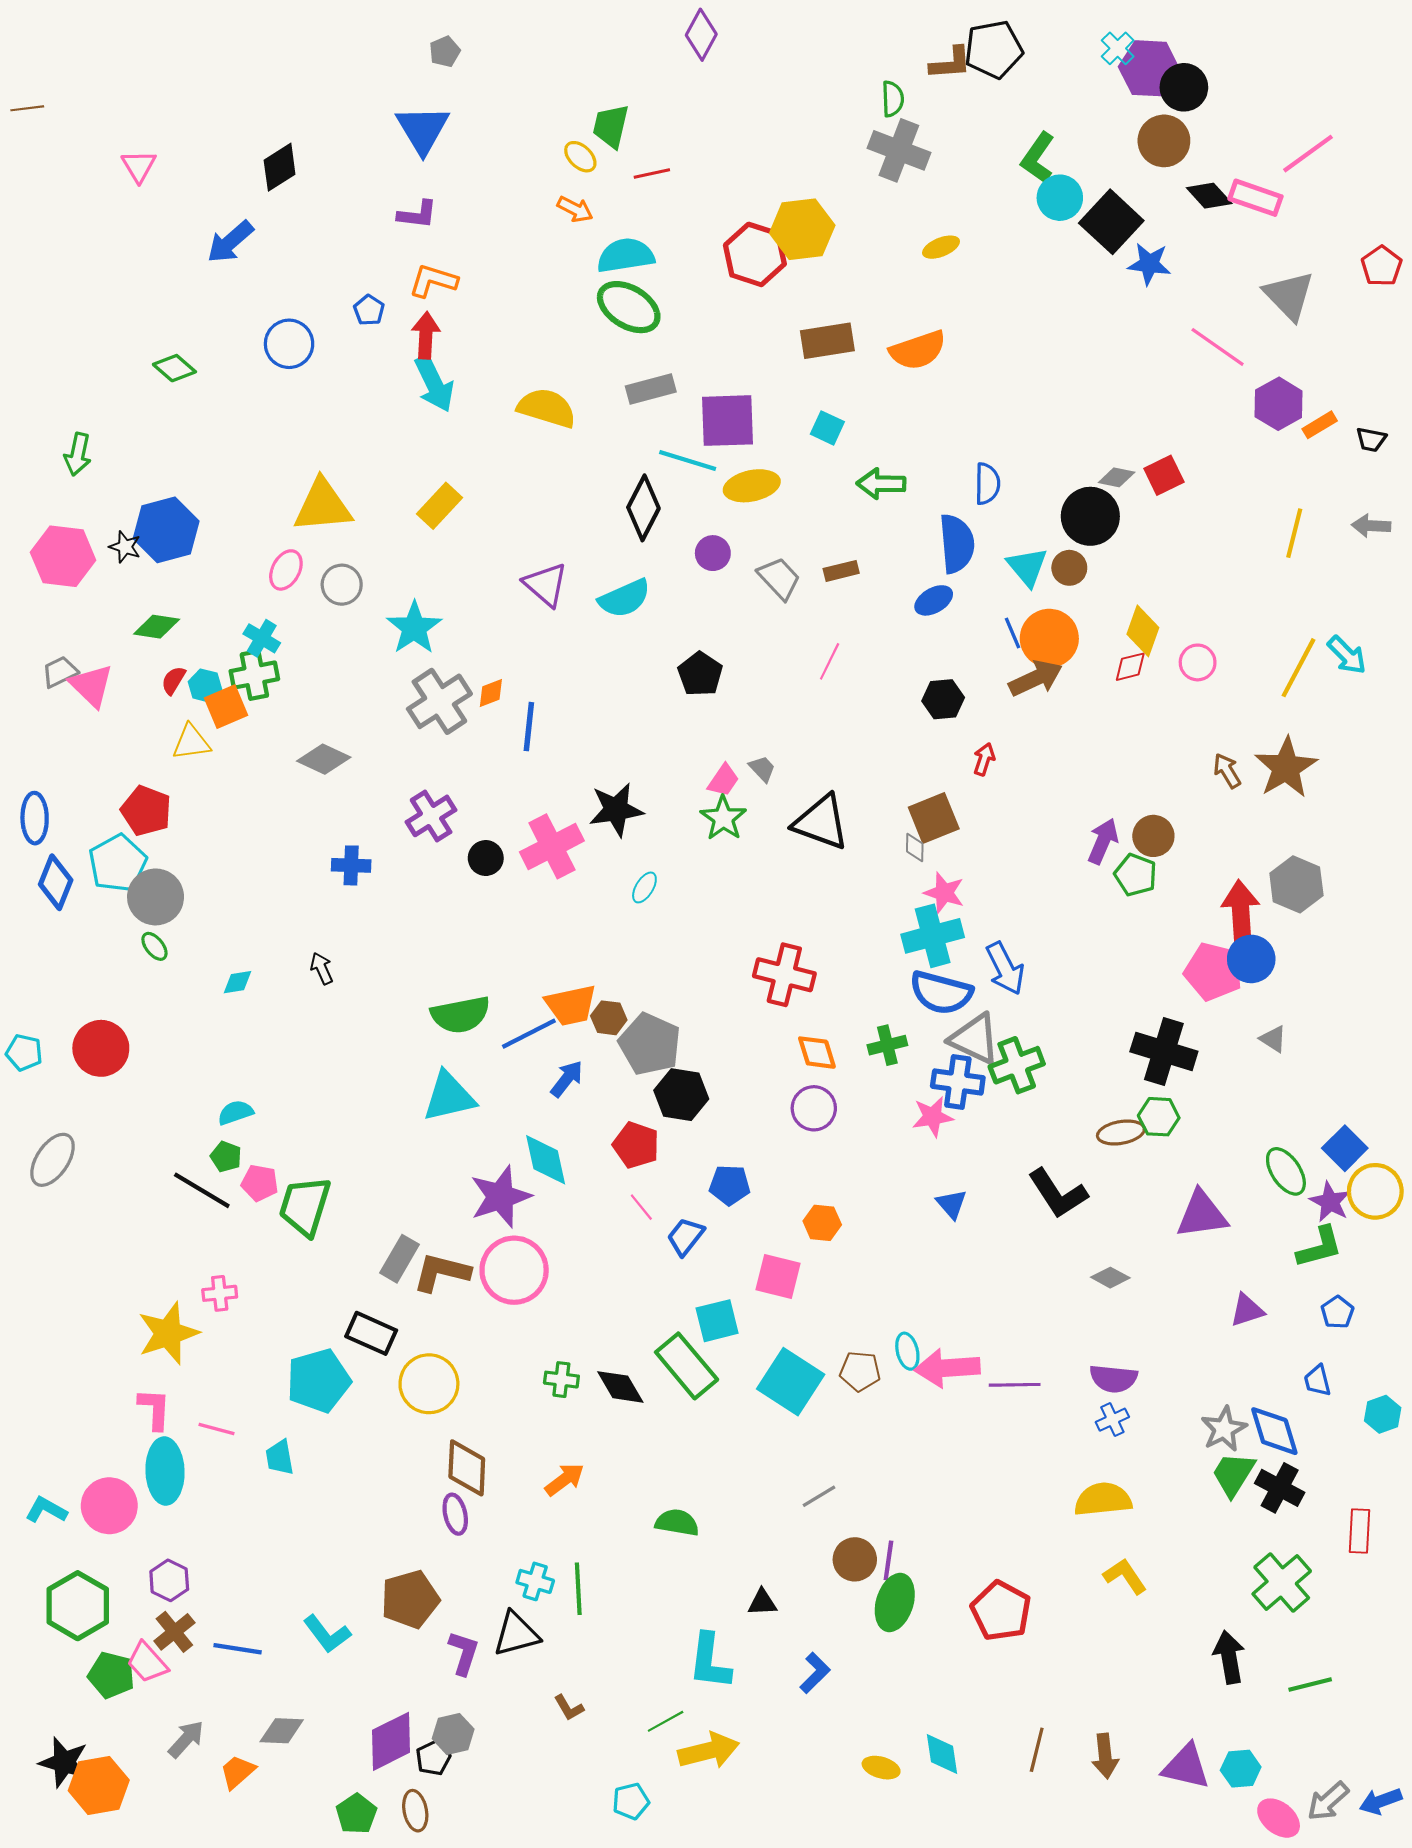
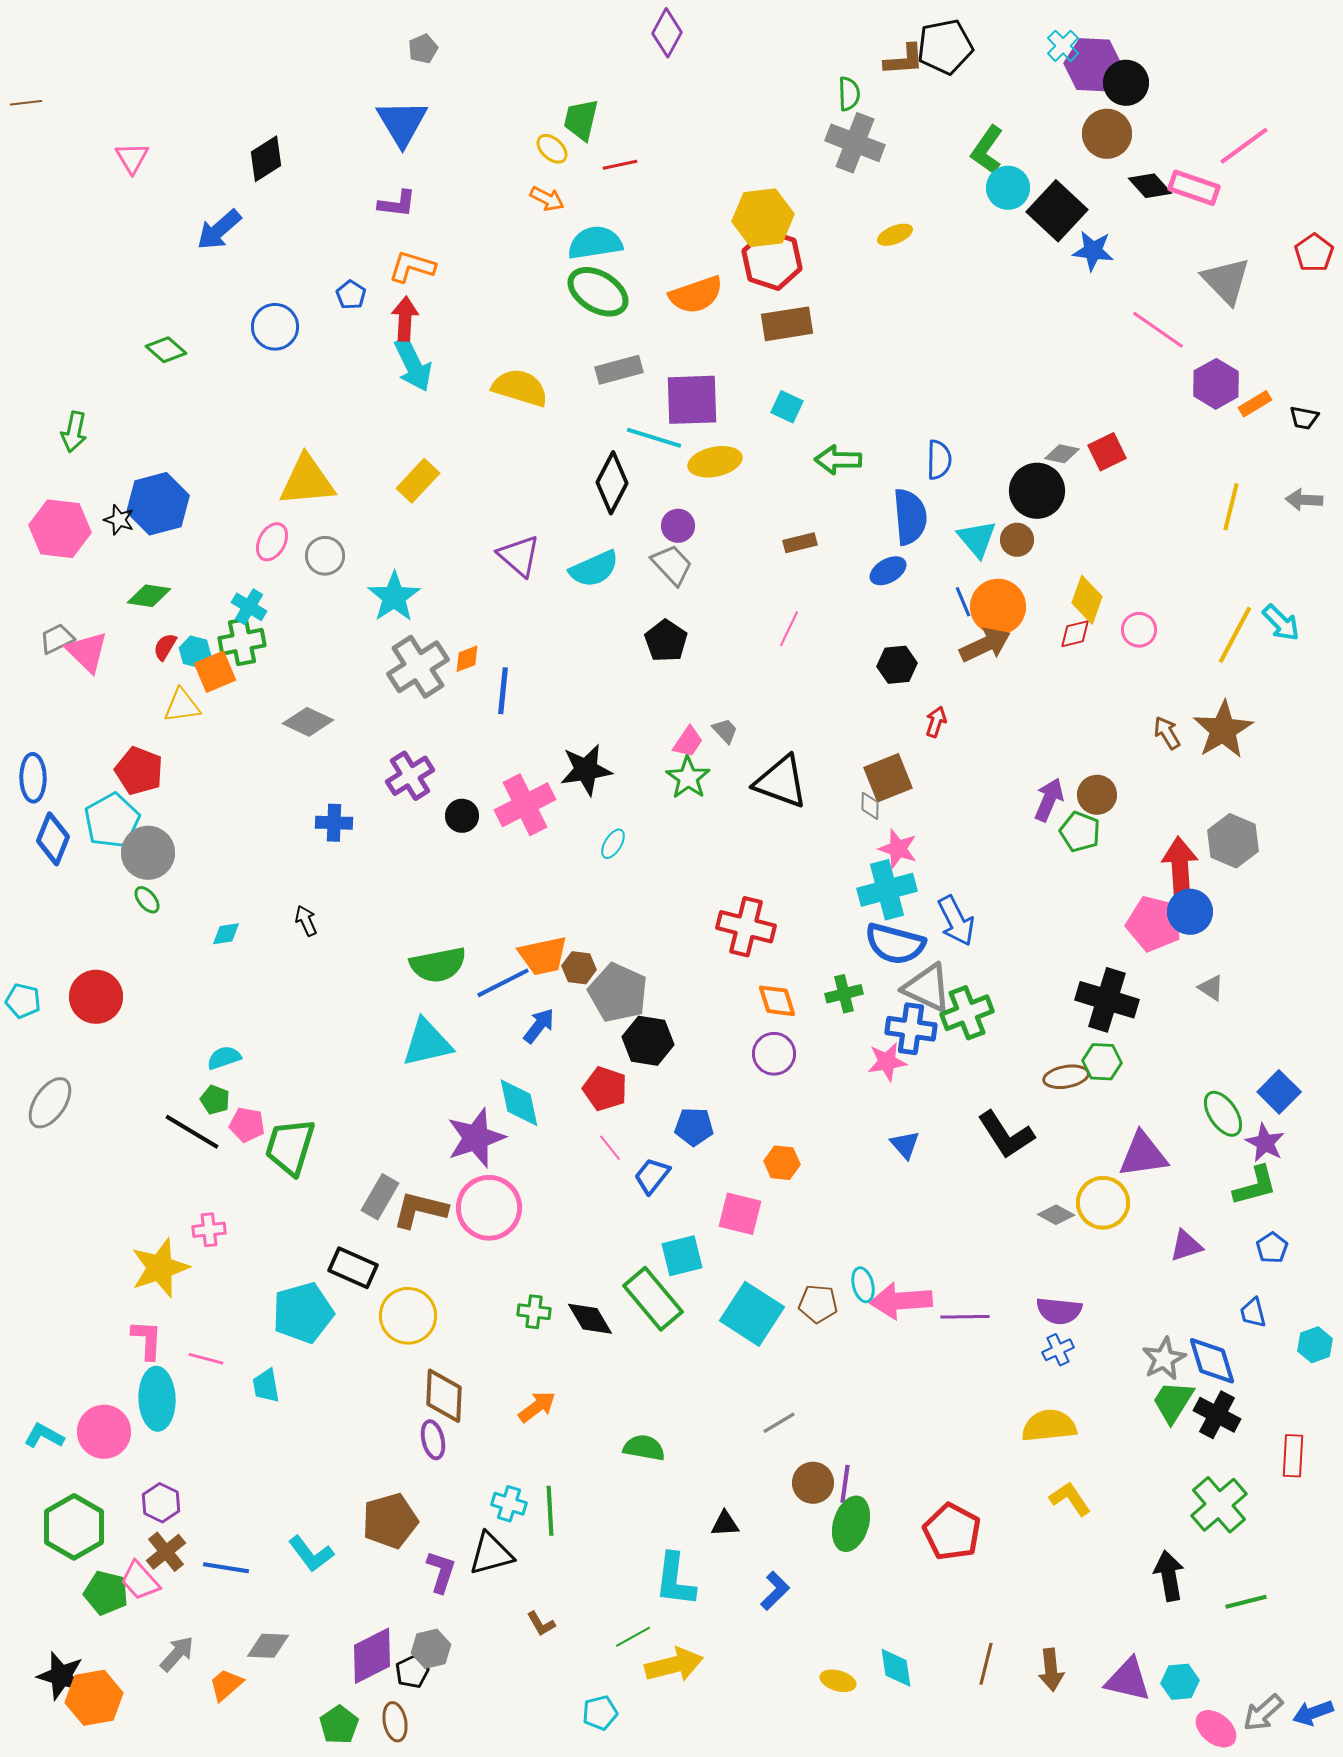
red hexagon: (755, 254) -> (772, 260), moved
orange semicircle: (918, 350) -> (696, 295), moved
gray trapezoid: (779, 578) -> (672, 565), moved
yellow circle: (1375, 1191) -> (1103, 1203), moved

